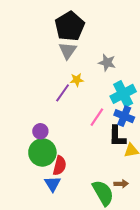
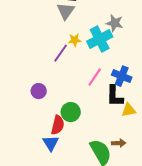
gray star: (107, 63) -> (115, 23), moved
cyan cross: (123, 94) -> (100, 39), moved
green circle: (42, 152) -> (71, 112), moved, size x0.7

